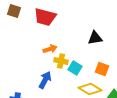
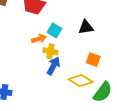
cyan square: (75, 68) -> (55, 30), moved
blue arrow: (45, 80) -> (53, 66), moved

